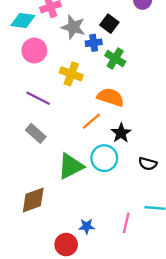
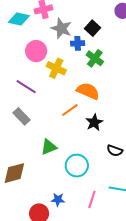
pink circle: (34, 51) -> (36, 51), moved
cyan circle: (104, 158) -> (77, 166), moved
green triangle: (71, 166) -> (49, 147), size x0.7

